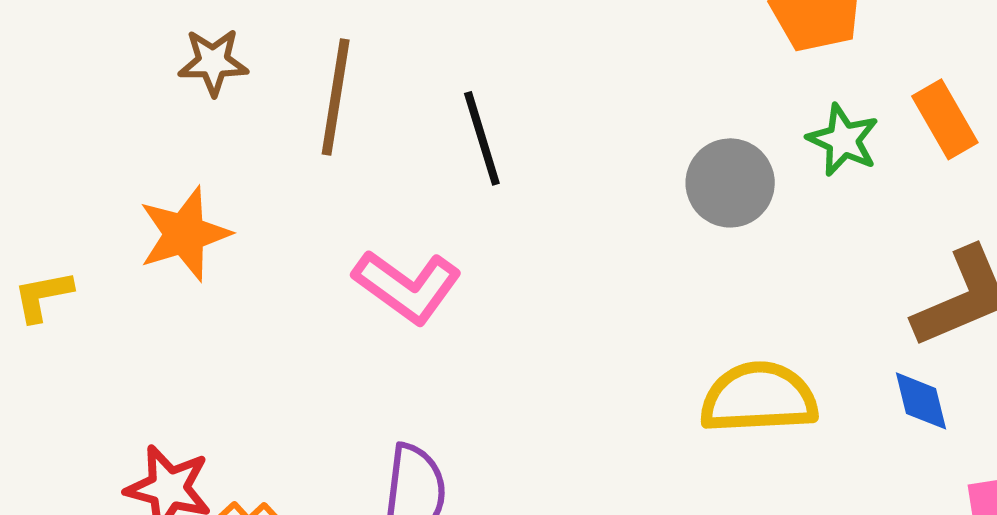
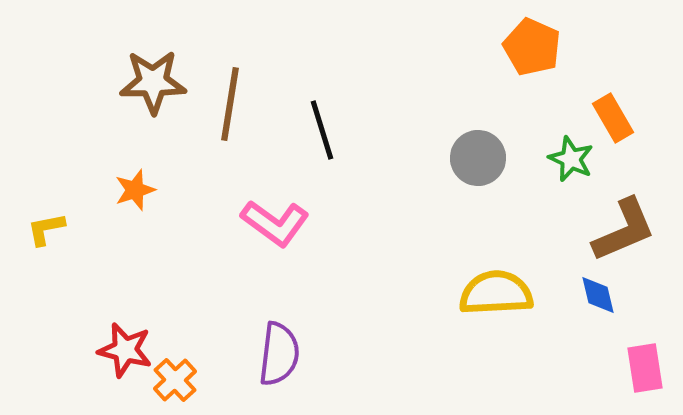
brown star: (213, 62) -> (153, 82), size x1.5
green star: (843, 140) -> (571, 159), moved
orange star: (184, 234) -> (135, 190), size x0.7

